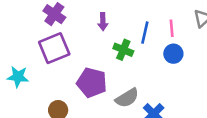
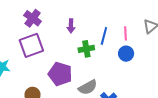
green cross: (123, 50) -> (86, 49), turned -35

